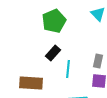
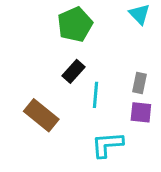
brown rectangle: (31, 83) -> (41, 115), turned 35

